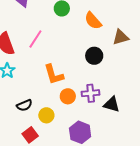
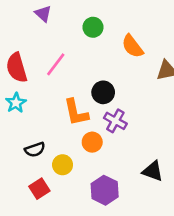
black circle: (94, 56) -> (103, 92), moved
purple cross: (91, 93) -> (115, 121), moved, turned 30
black triangle: (112, 104) -> (153, 171), moved

